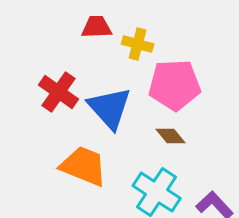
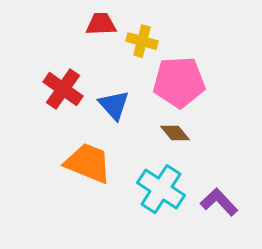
blue triangle: (110, 108) -> (114, 105), size x0.7

